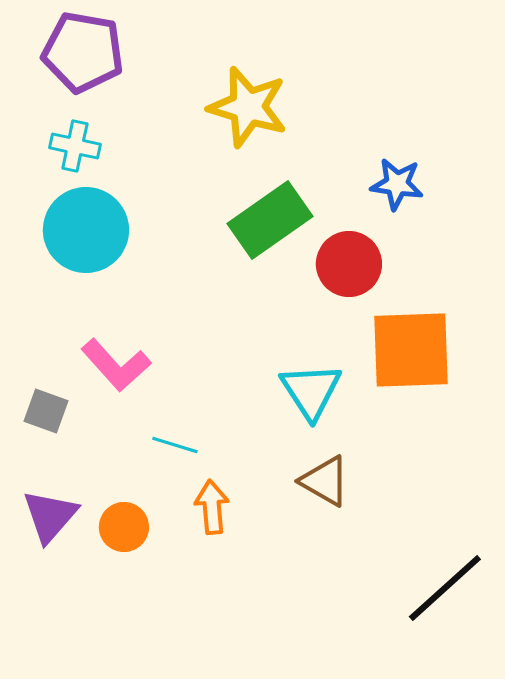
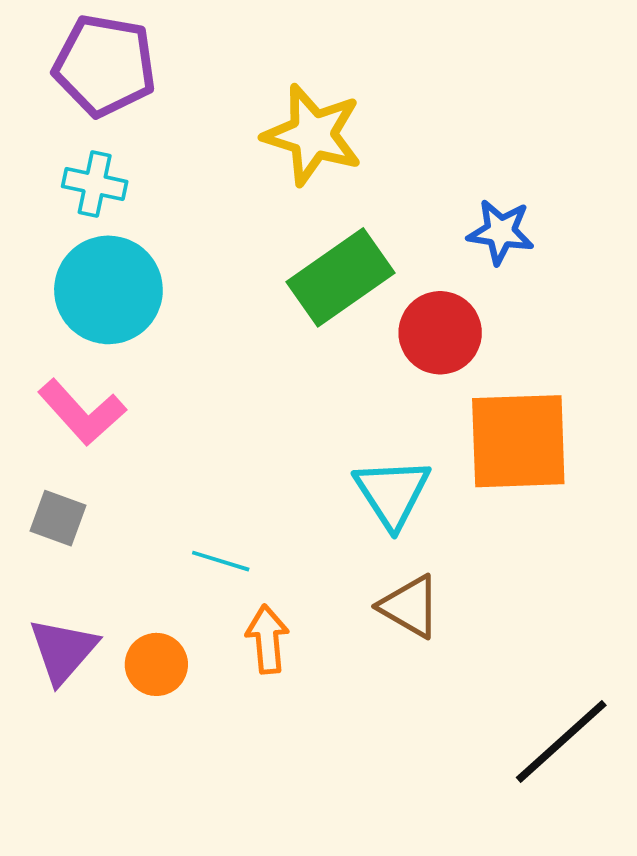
pink L-shape: (116, 365) -> (82, 412), moved

